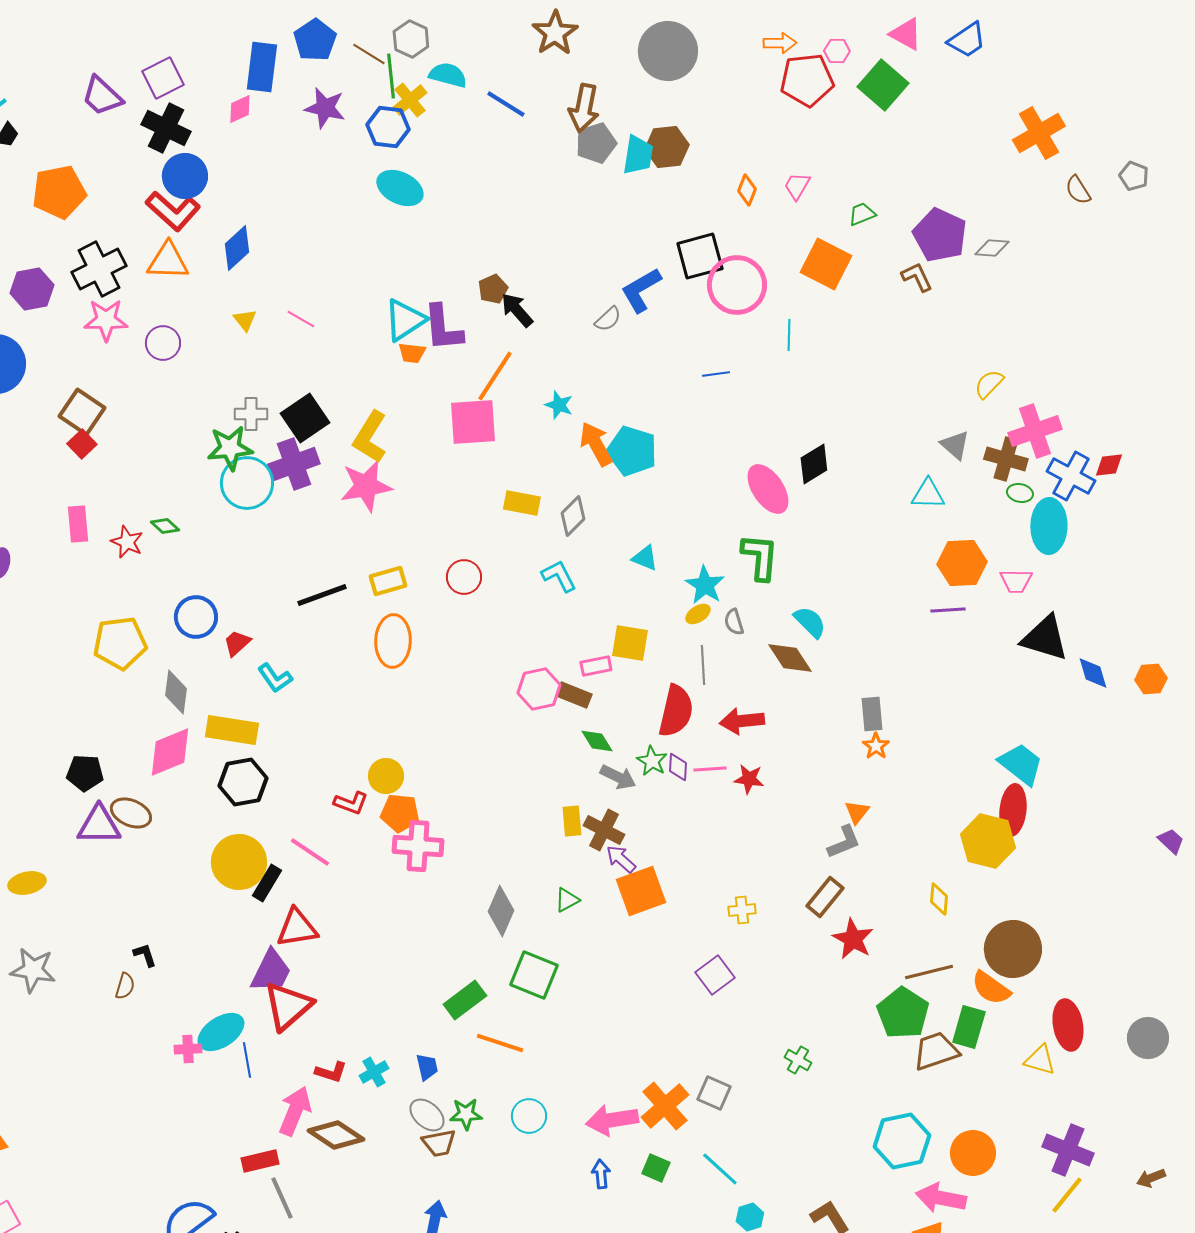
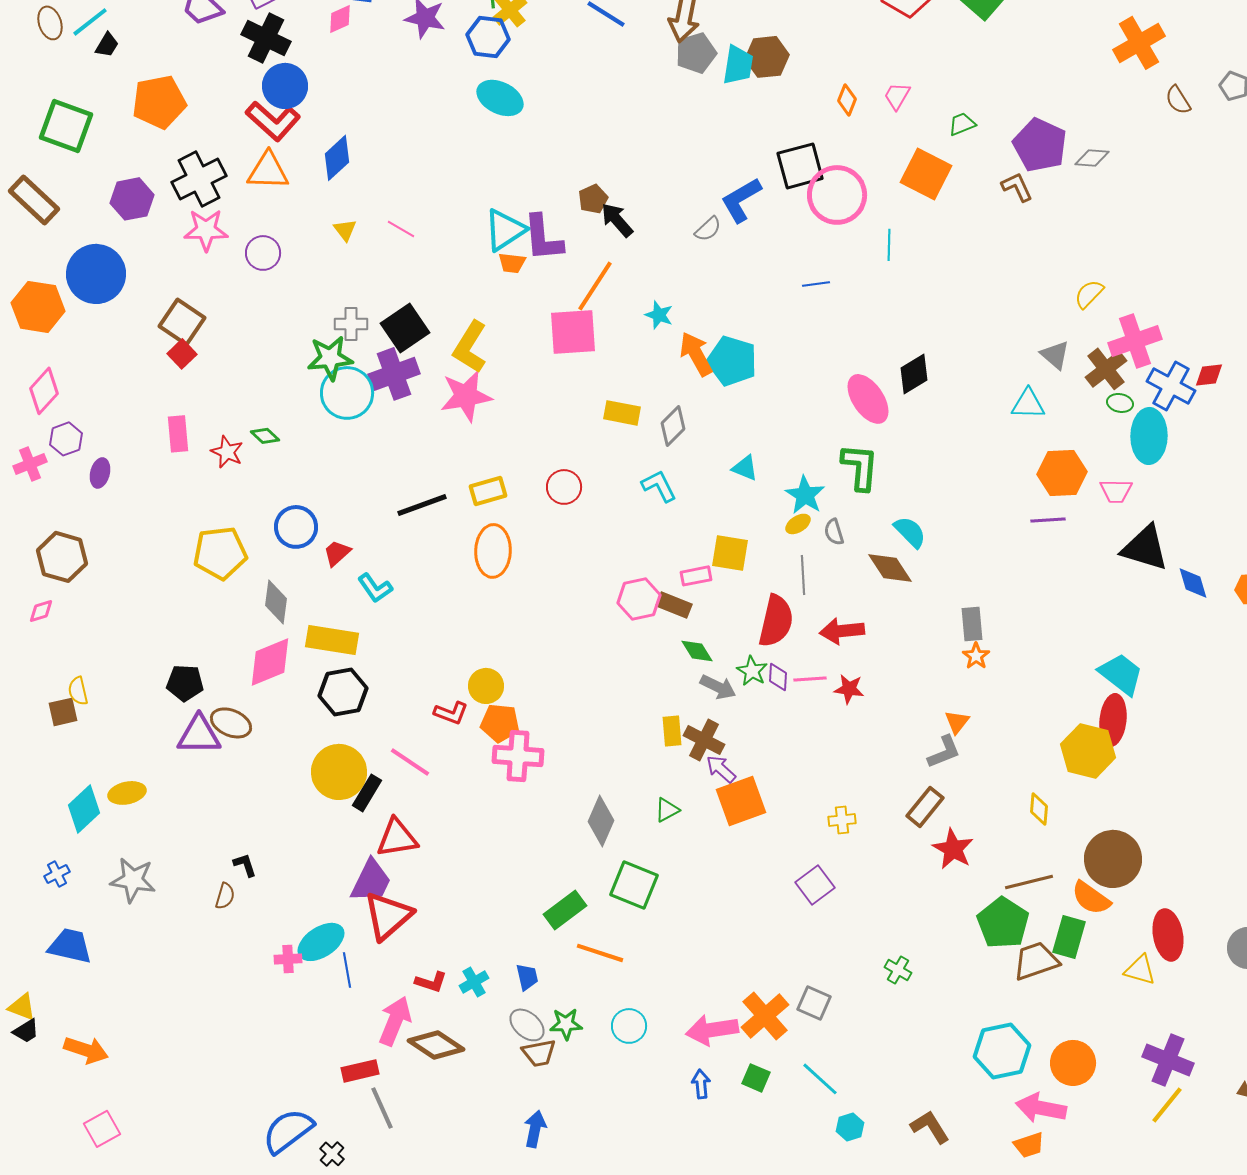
brown cross: (1006, 459) -> (1106, 369), turned 36

